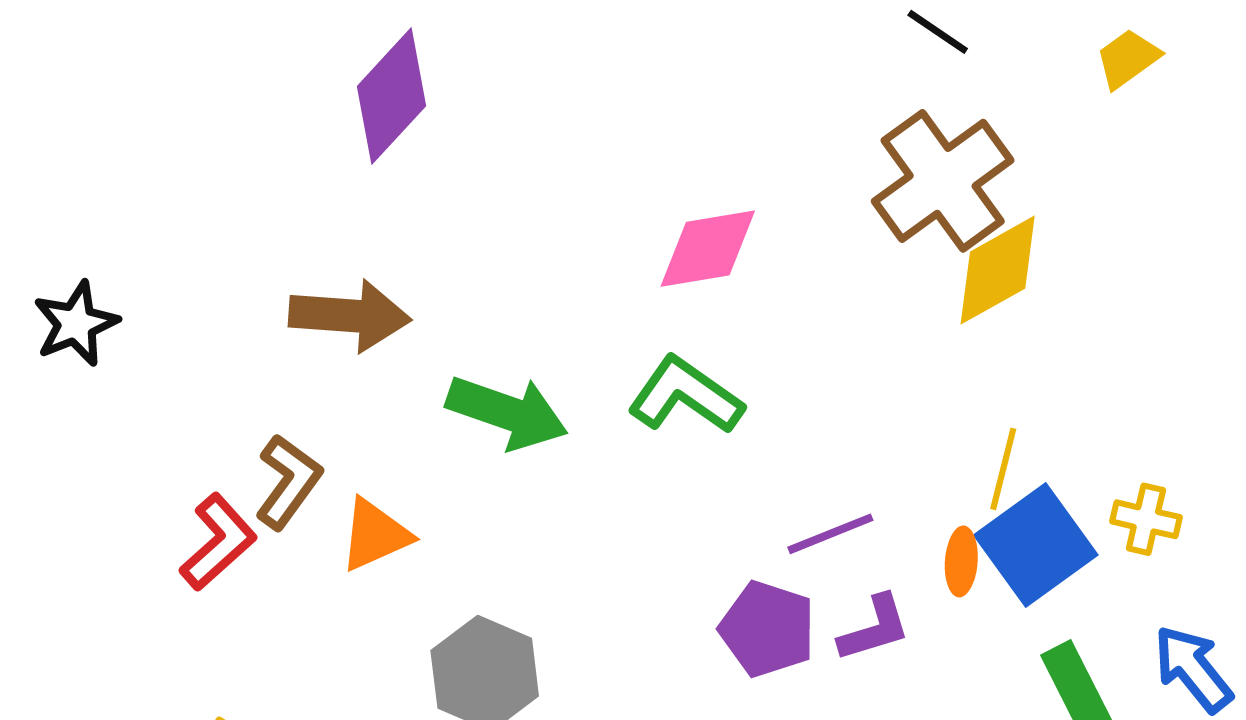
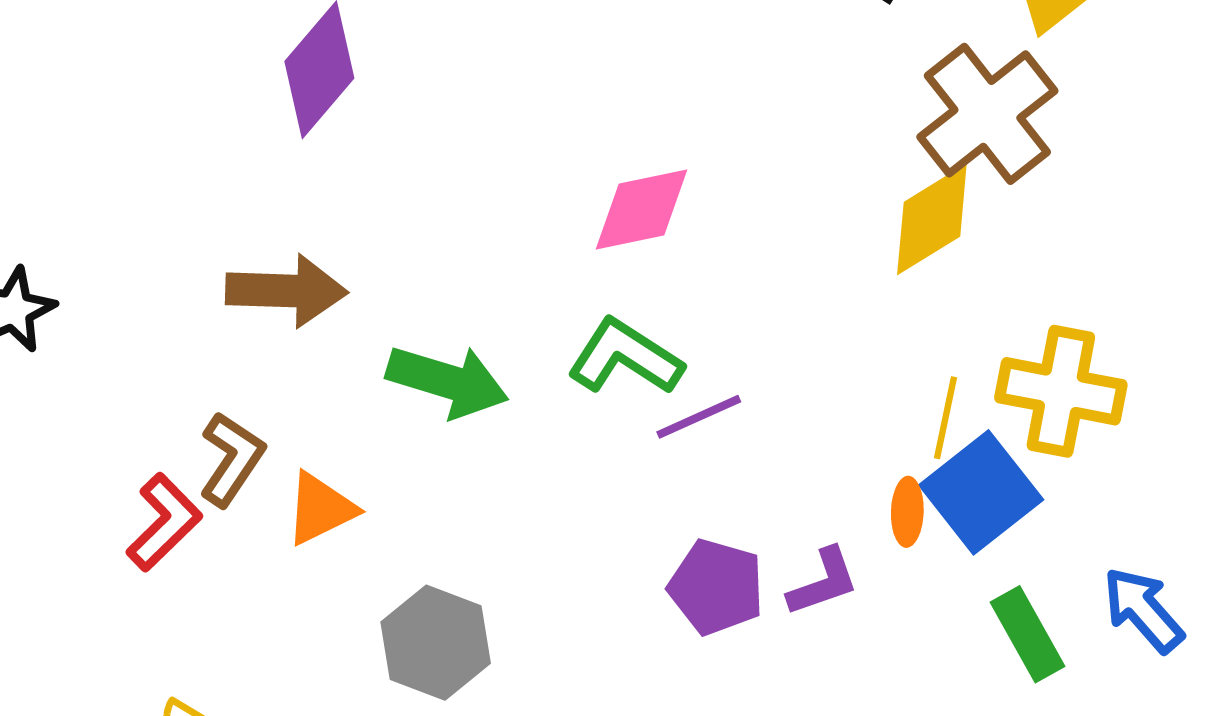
brown cross: (943, 181) -> (987, 114), moved
yellow cross: (1146, 519) -> (1061, 391), moved, size x1.8
purple line: (830, 534) -> (699, 417), moved

